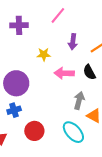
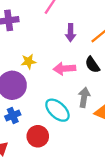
yellow star: (44, 54) -> (29, 61), moved
cyan ellipse: (73, 132) -> (57, 110), moved

